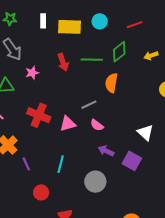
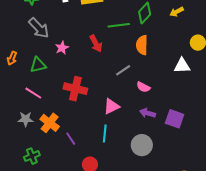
red arrow: (63, 62) -> (96, 43), moved
pink triangle: (68, 124) -> (111, 106), moved
pink semicircle: (97, 125) -> (143, 87), moved
white triangle: (145, 133) -> (182, 66), moved, turned -36

